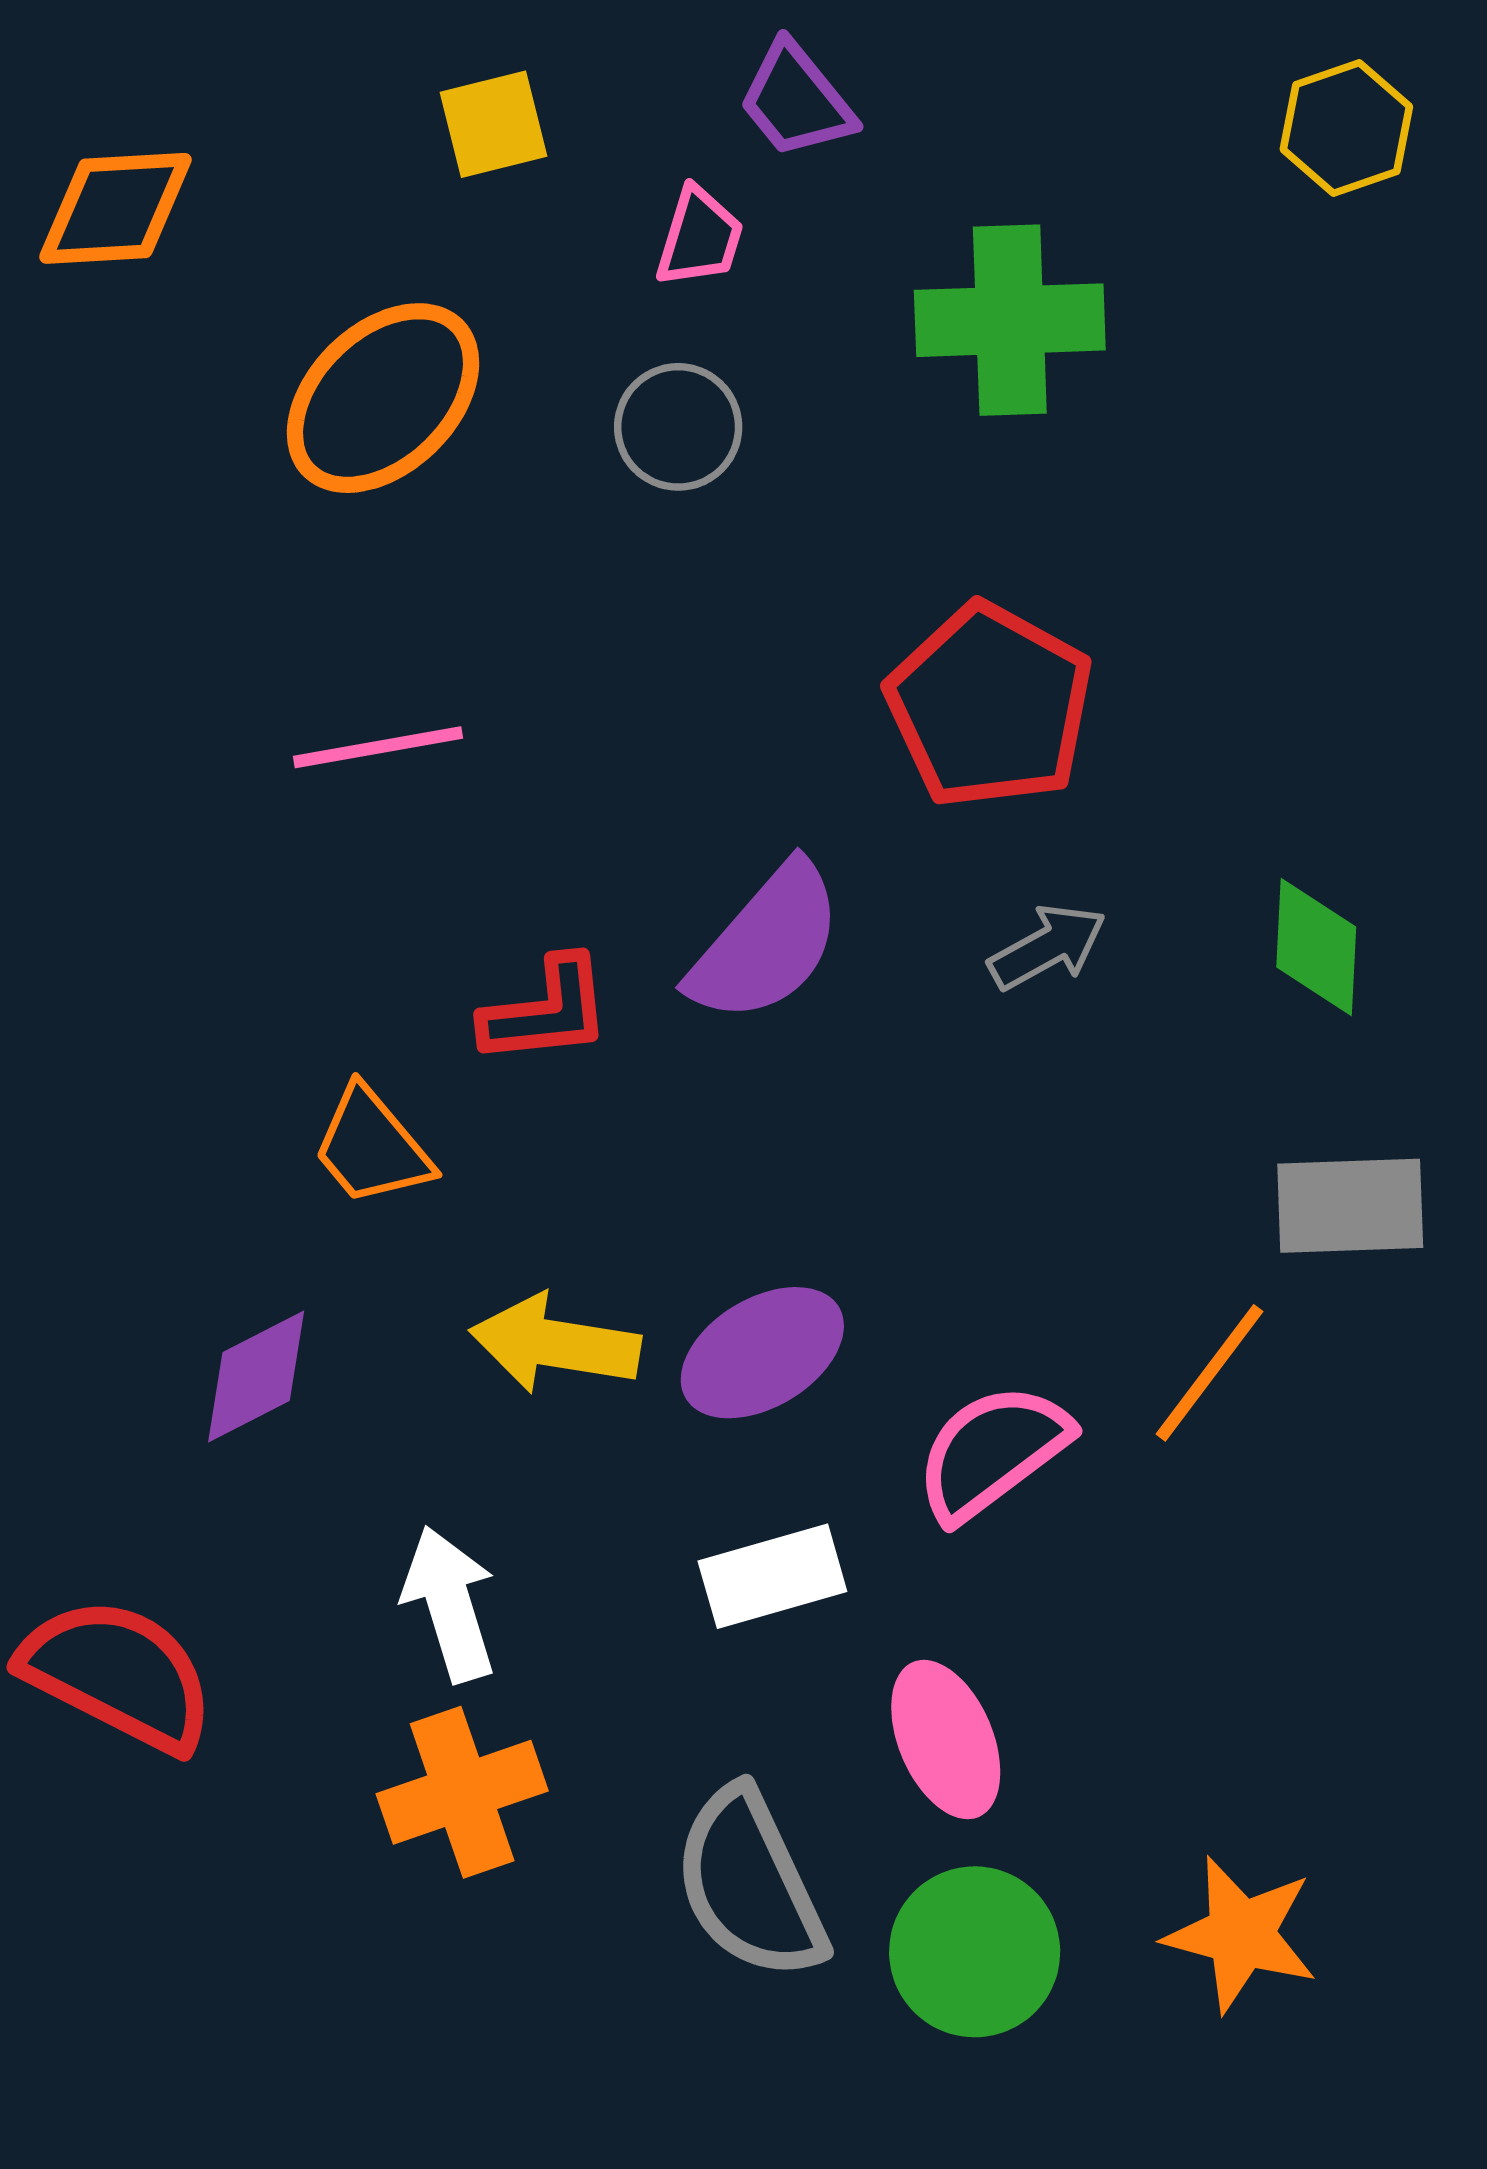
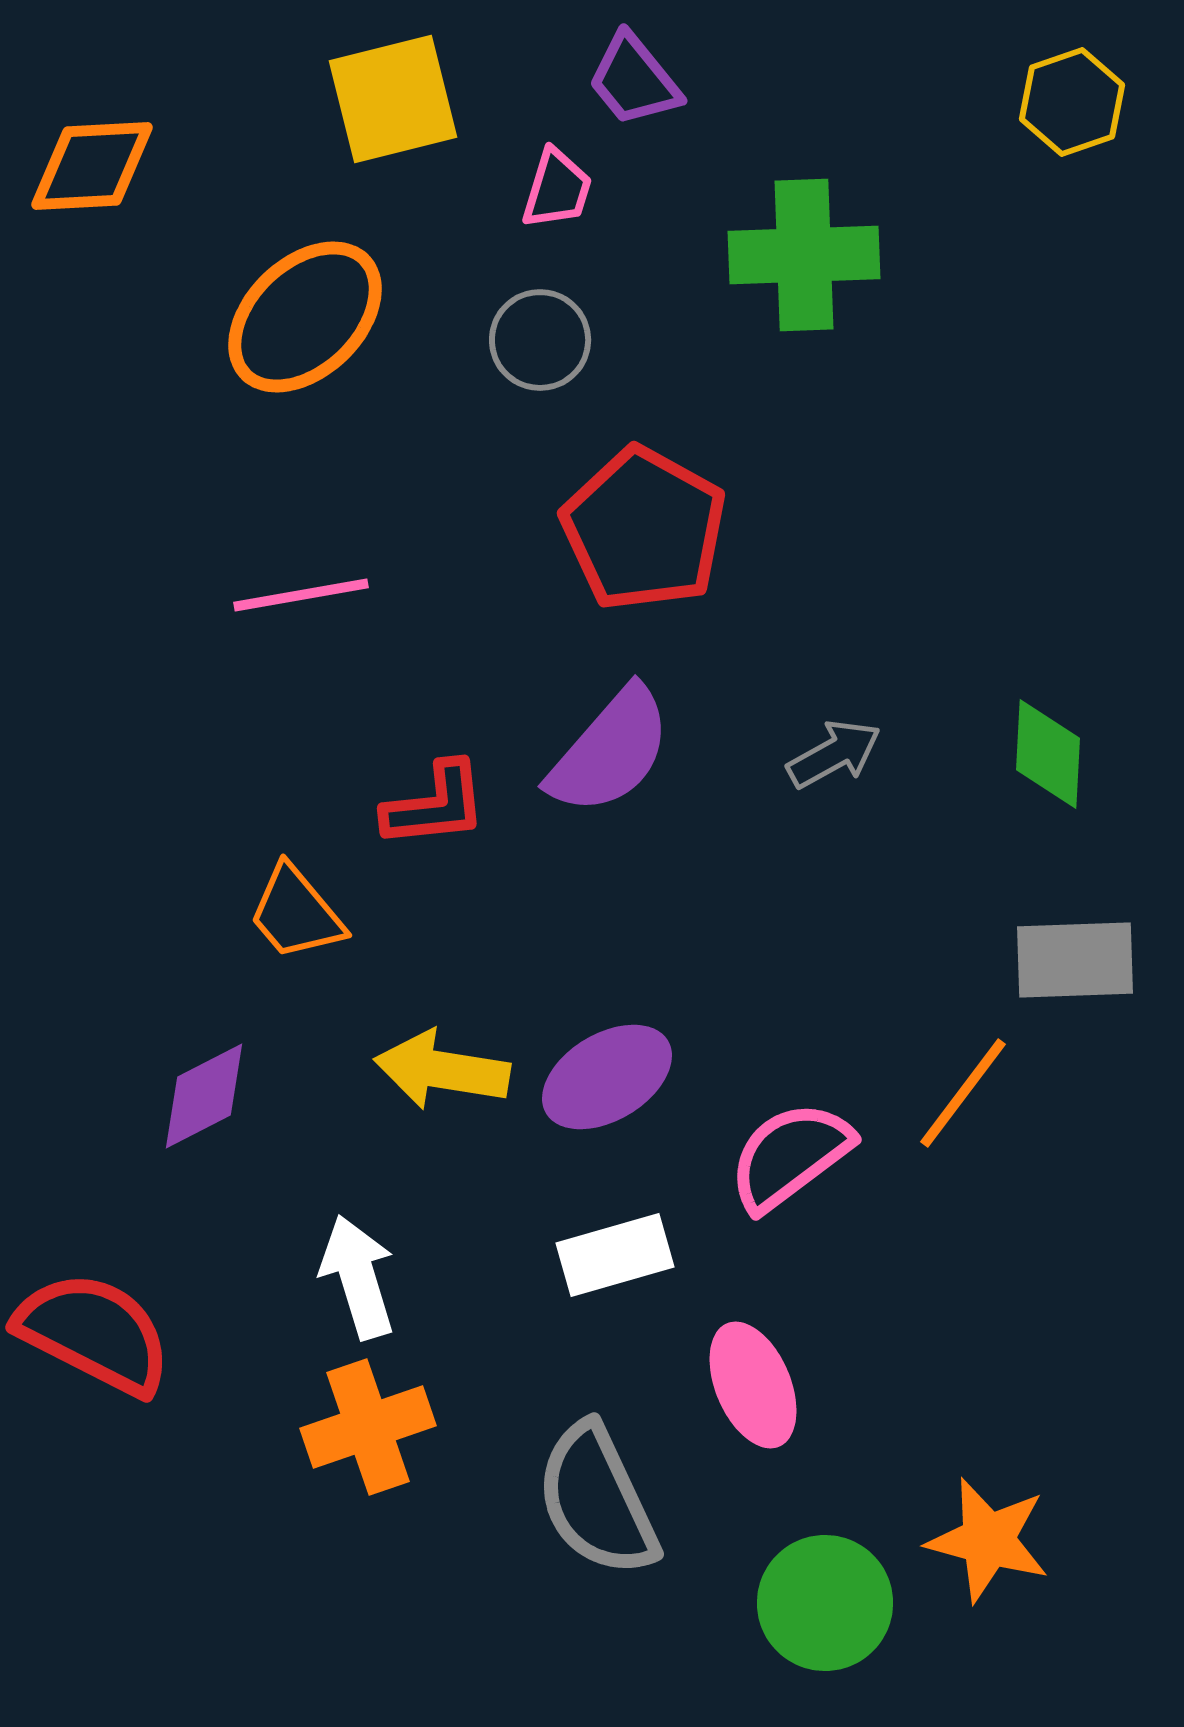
yellow square: (494, 124) -> (393, 99), size x1.5
red pentagon: (990, 706) -> (644, 529), moved
green circle: (975, 1952) -> (825, 1603), moved

